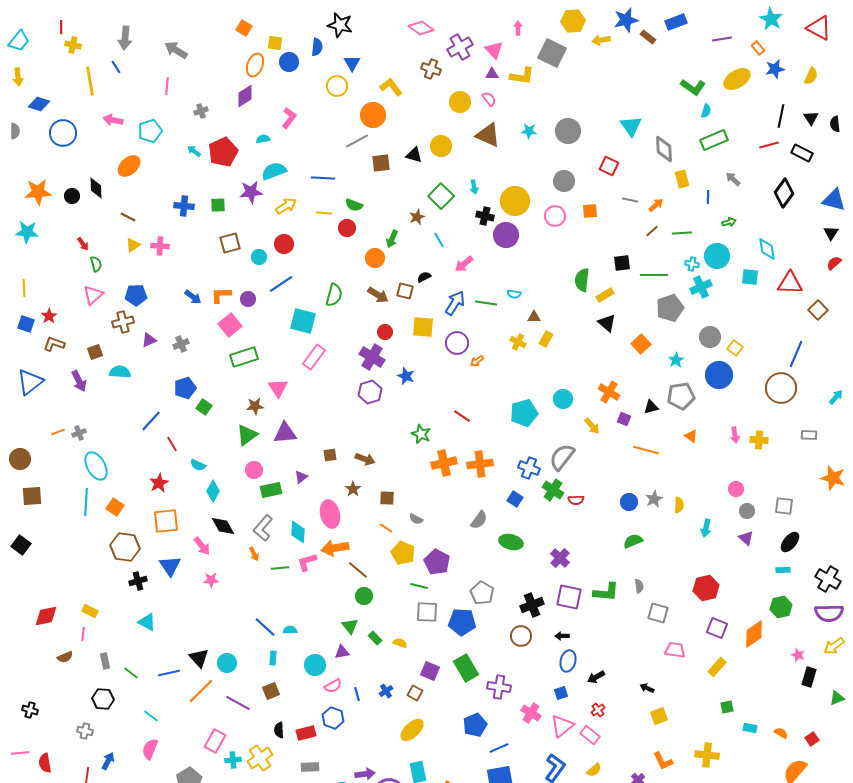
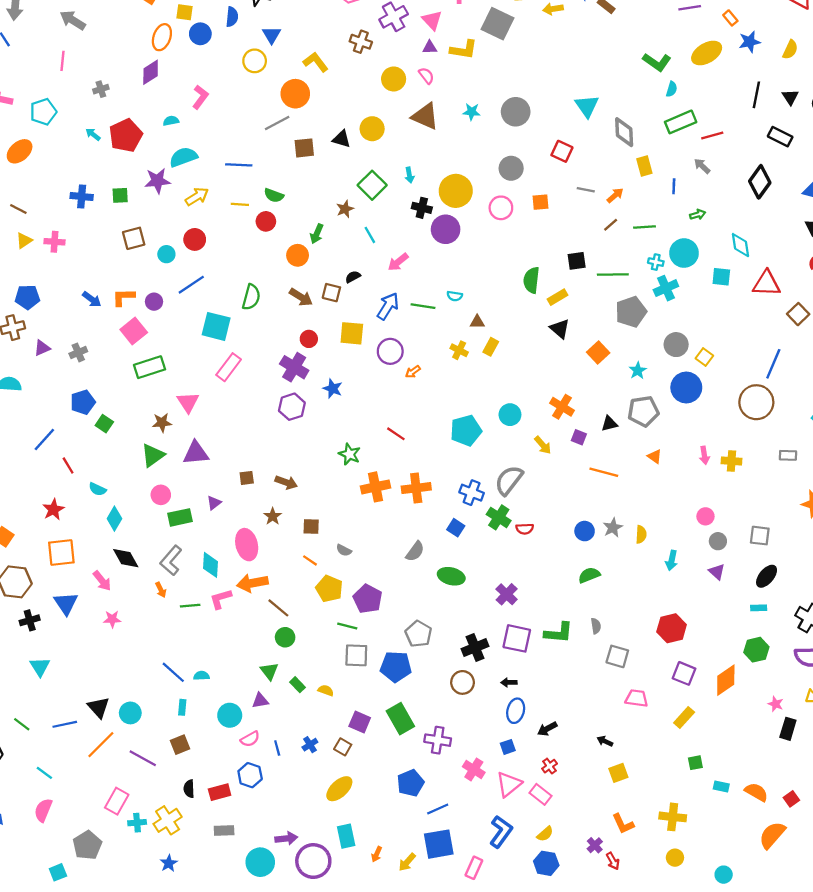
red line: (769, 145) -> (712, 135), moved
cyan triangle: (147, 622) -> (40, 667), turned 30
orange semicircle: (781, 733) -> (756, 792), size x1.5

